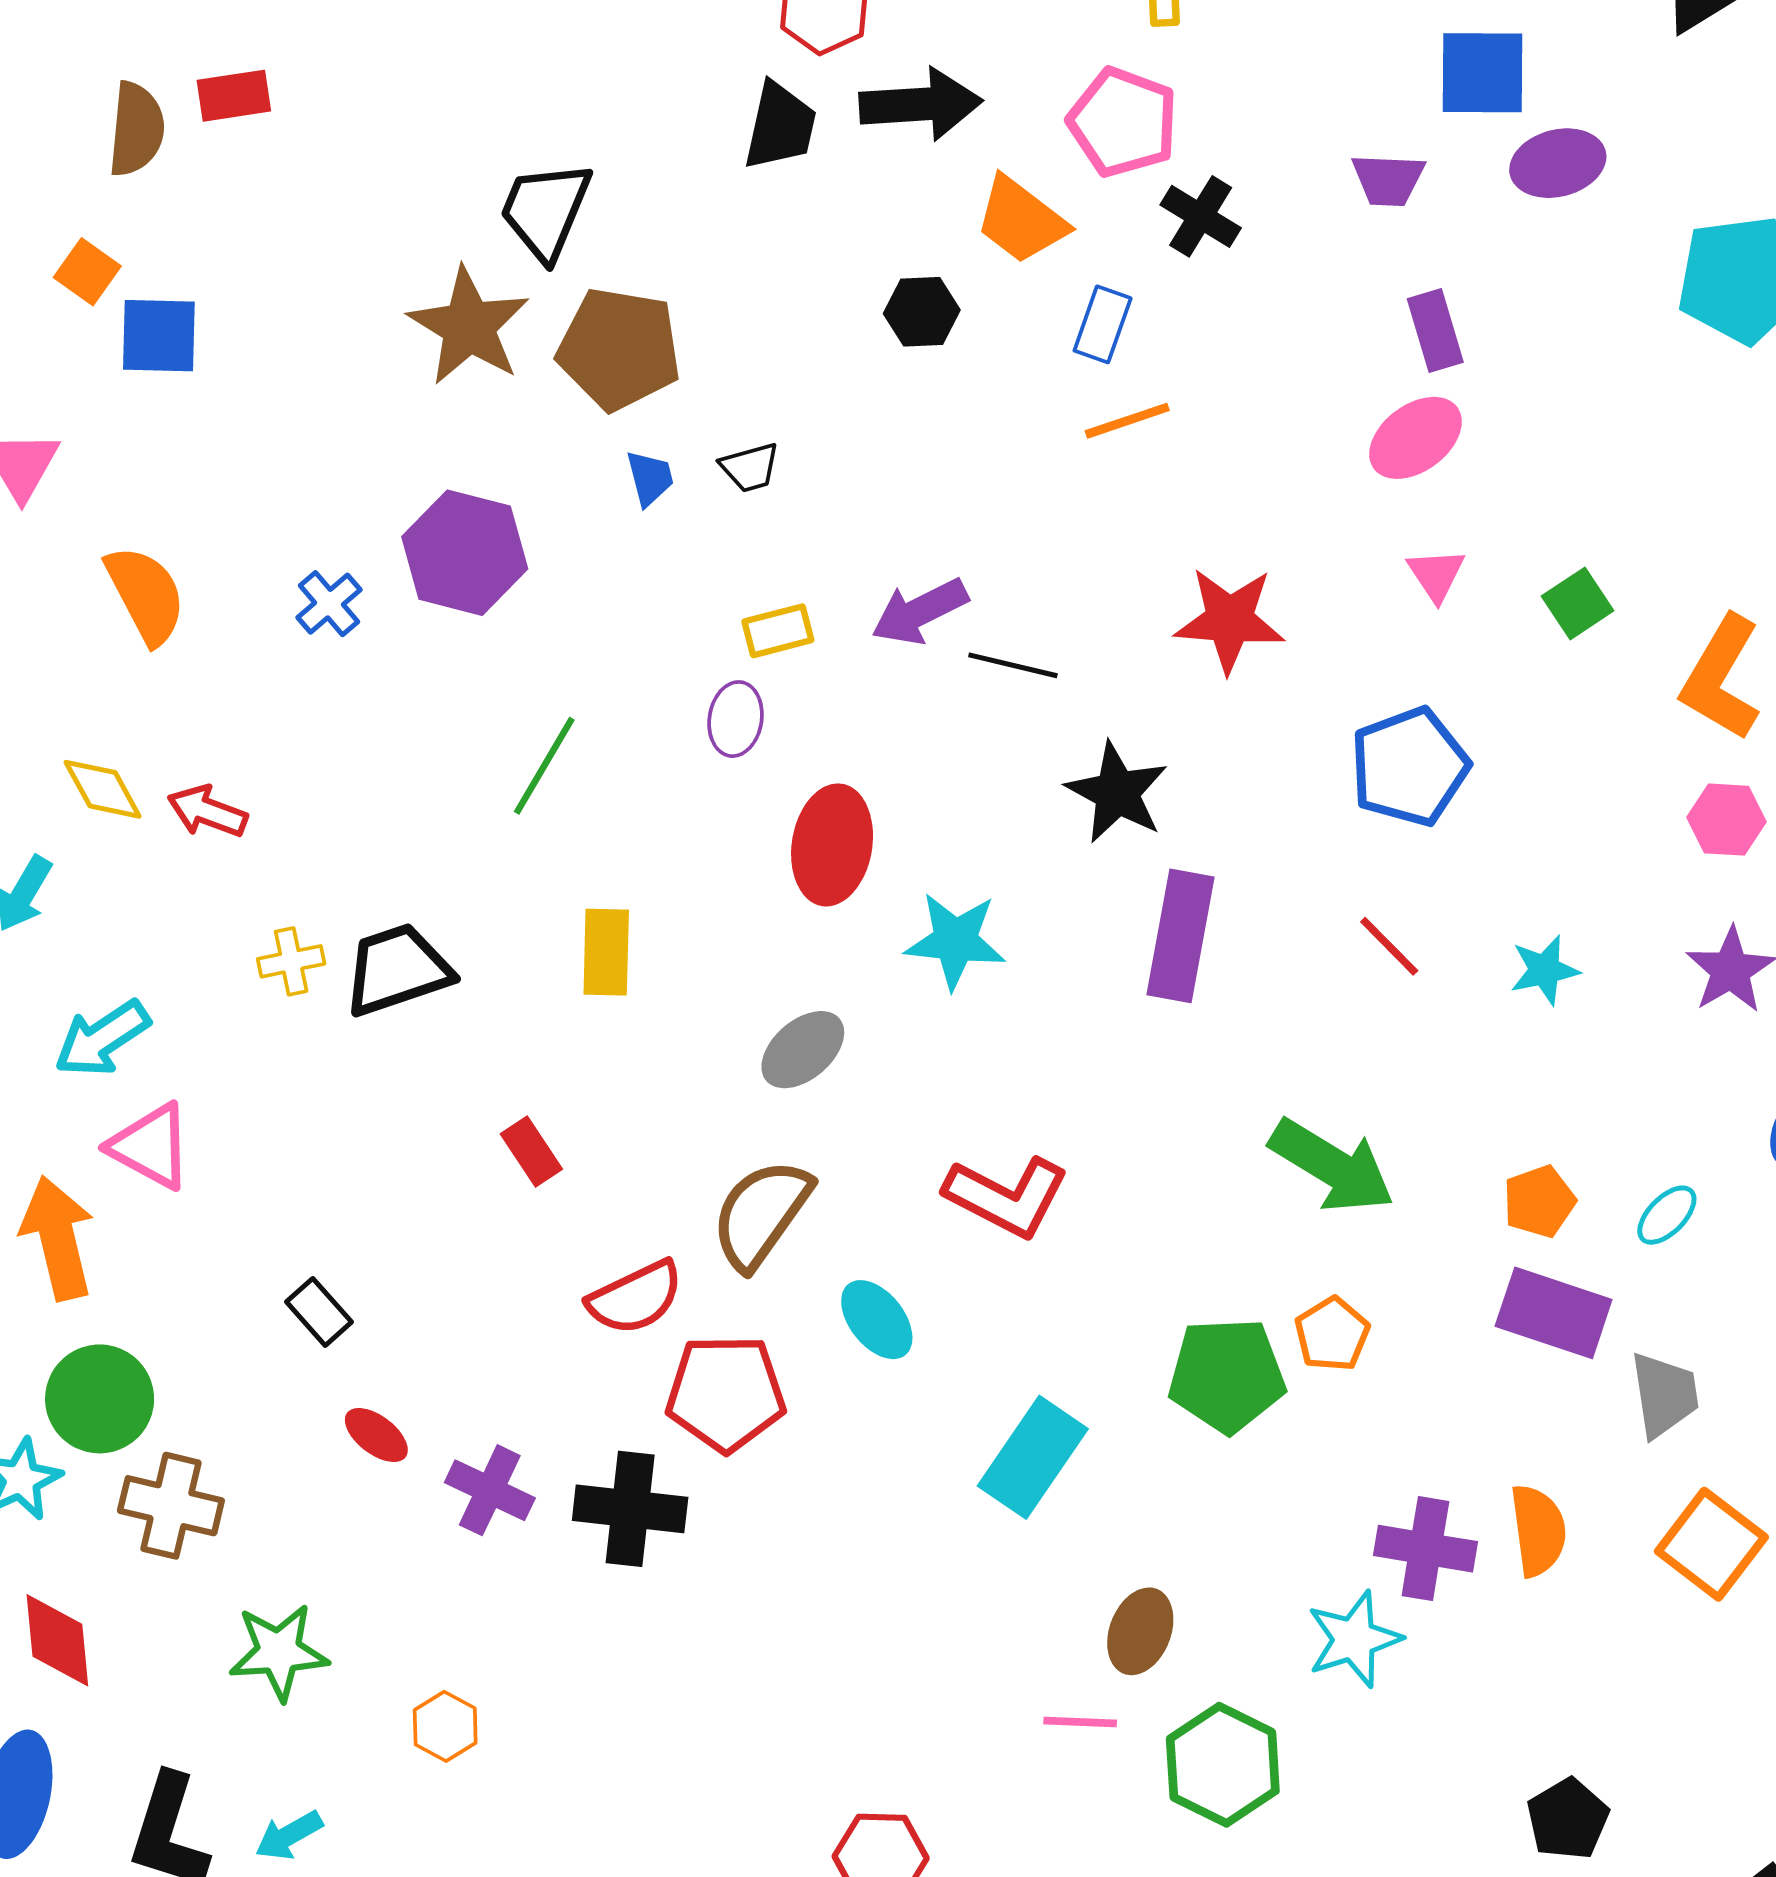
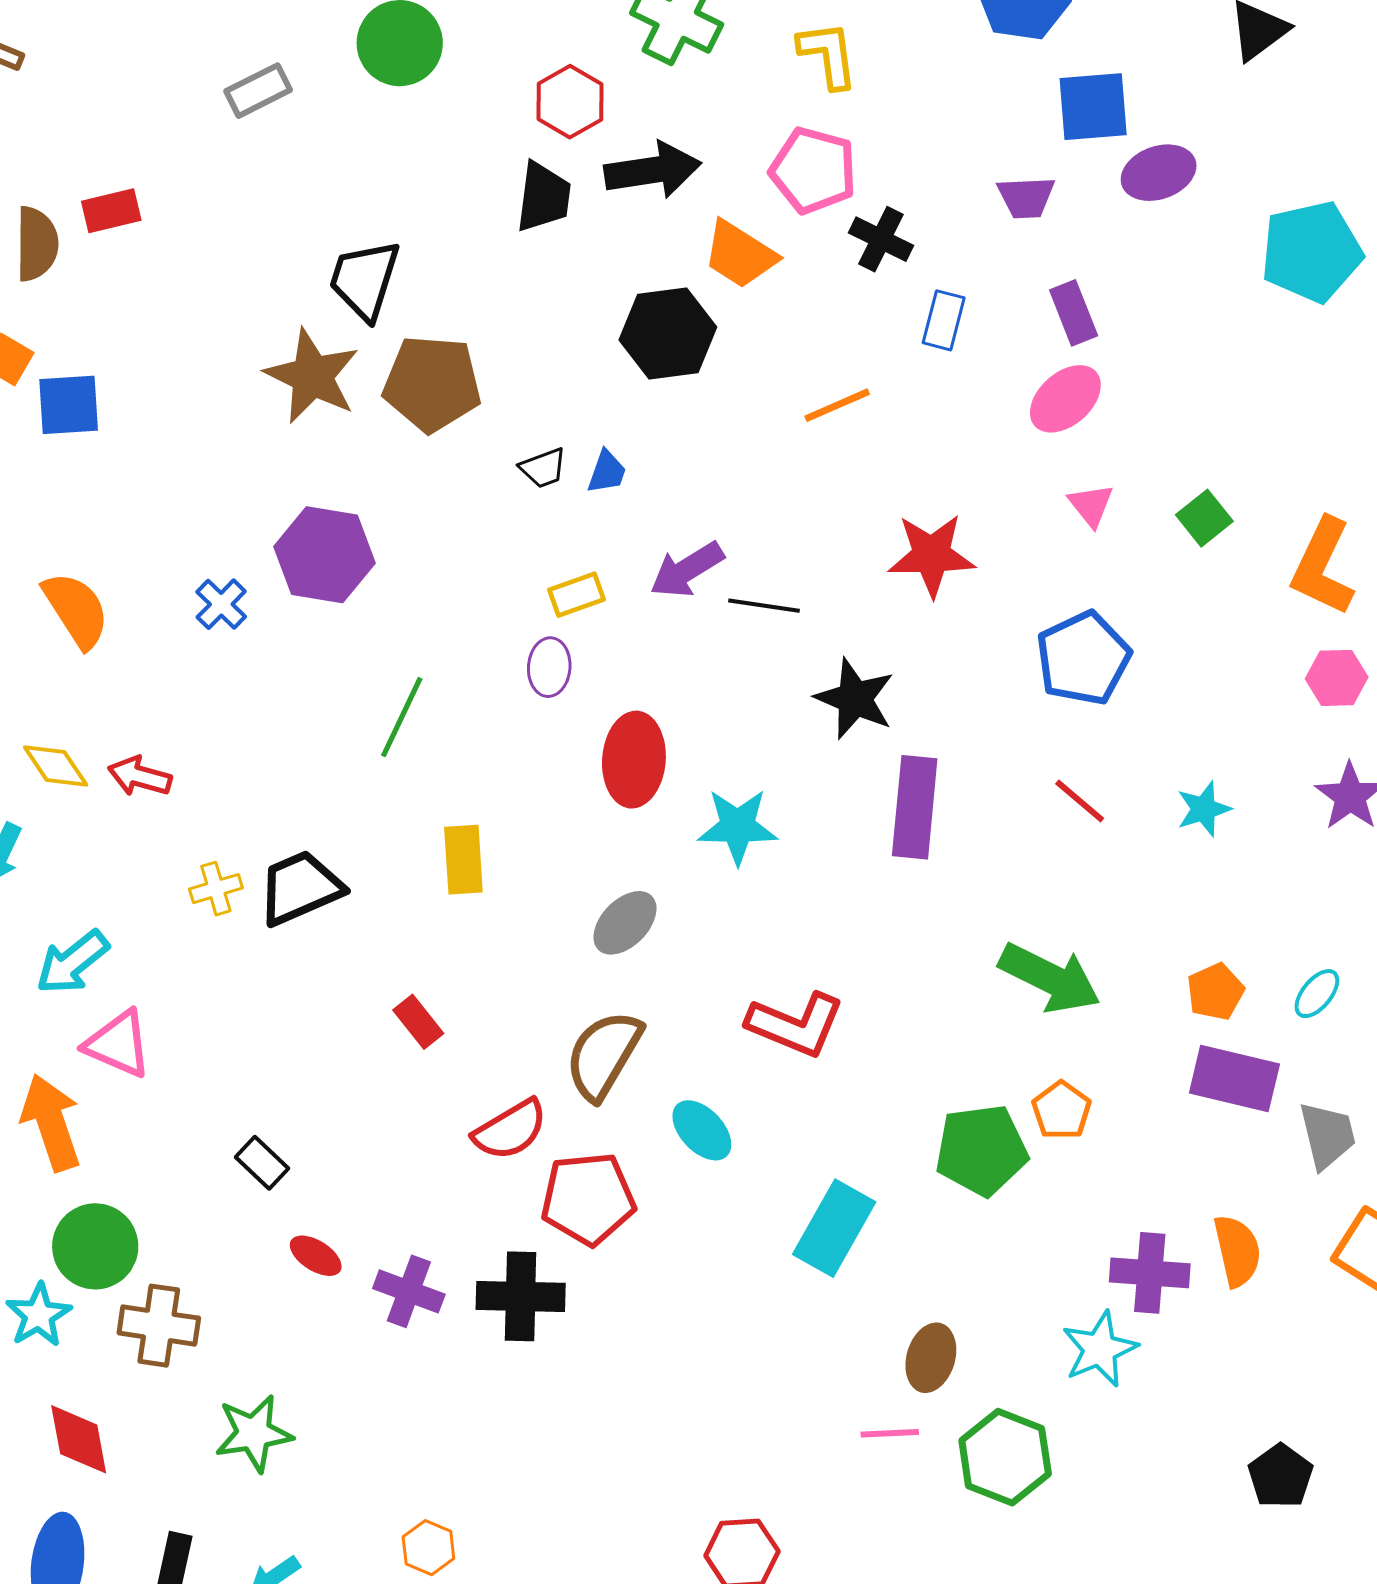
black hexagon: (922, 312) -> (668, 334), size x1.6
blue rectangle: (1103, 324) -> (944, 320), moved
blue trapezoid: (650, 478) -> (607, 472), moved, turned 39
orange hexagon: (445, 1726) -> (428, 1548), moved

